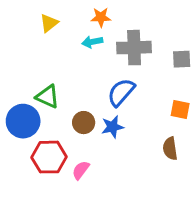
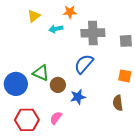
cyan arrow: (92, 42) -> (56, 29), moved
green triangle: (48, 97) -> (41, 73), moved
blue star: (112, 127) -> (78, 97), moved
red hexagon: (49, 157) -> (27, 120), moved

